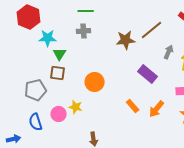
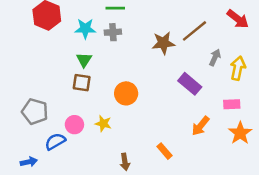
cyan star: (48, 38) -> (85, 29), moved
gray pentagon: (36, 90) -> (35, 111), moved, turned 30
orange rectangle: (133, 106) -> (165, 151), moved
pink circle: (59, 114) -> (74, 125), moved
blue semicircle: (36, 122) -> (55, 141), turned 78

